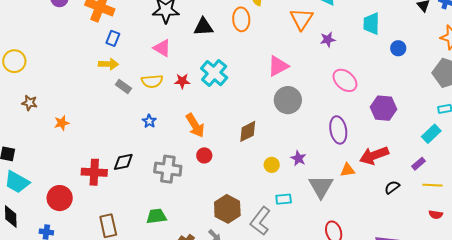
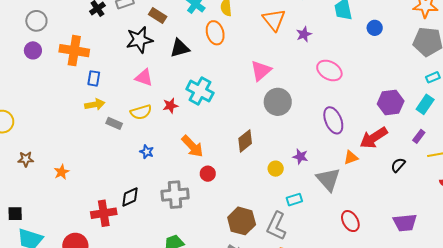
purple hexagon: (384, 108) -> (391, 102), moved

